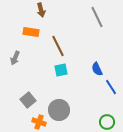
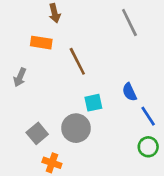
cyan square: (61, 70) -> (93, 103), moved
gray circle: (59, 110) -> (76, 128), moved
green circle: (107, 122) -> (148, 147), moved

